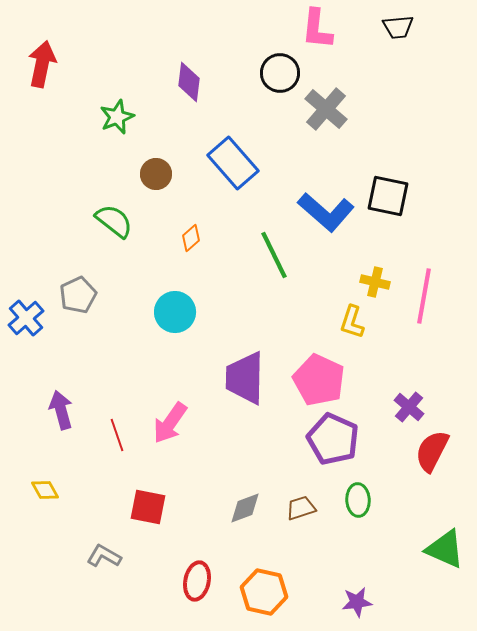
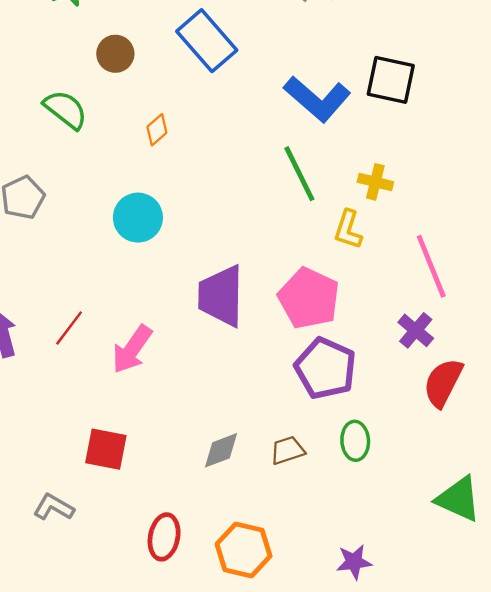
green line: (274, 255) -> (299, 174), moved
pink line: (424, 296) -> (431, 266), moved, turned -32
red line: (117, 435) -> (69, 328), moved, turned 56

